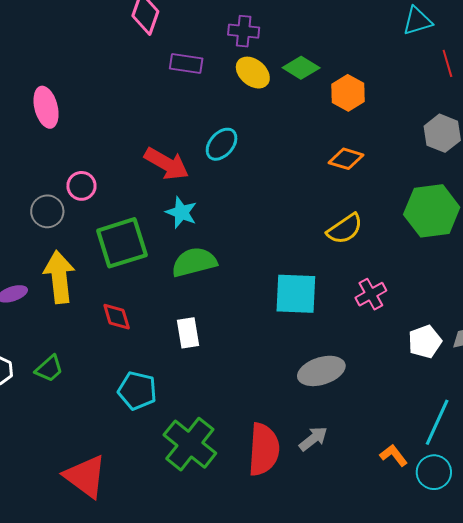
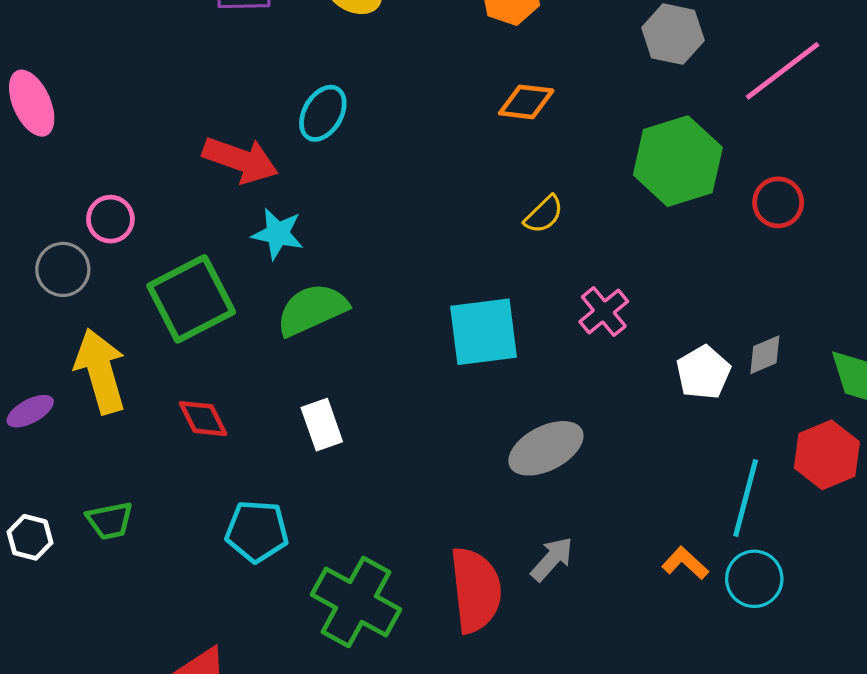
yellow semicircle: (345, 229) -> (544, 214), size x0.7
green trapezoid: (49, 369) -> (110, 521), turned 40

